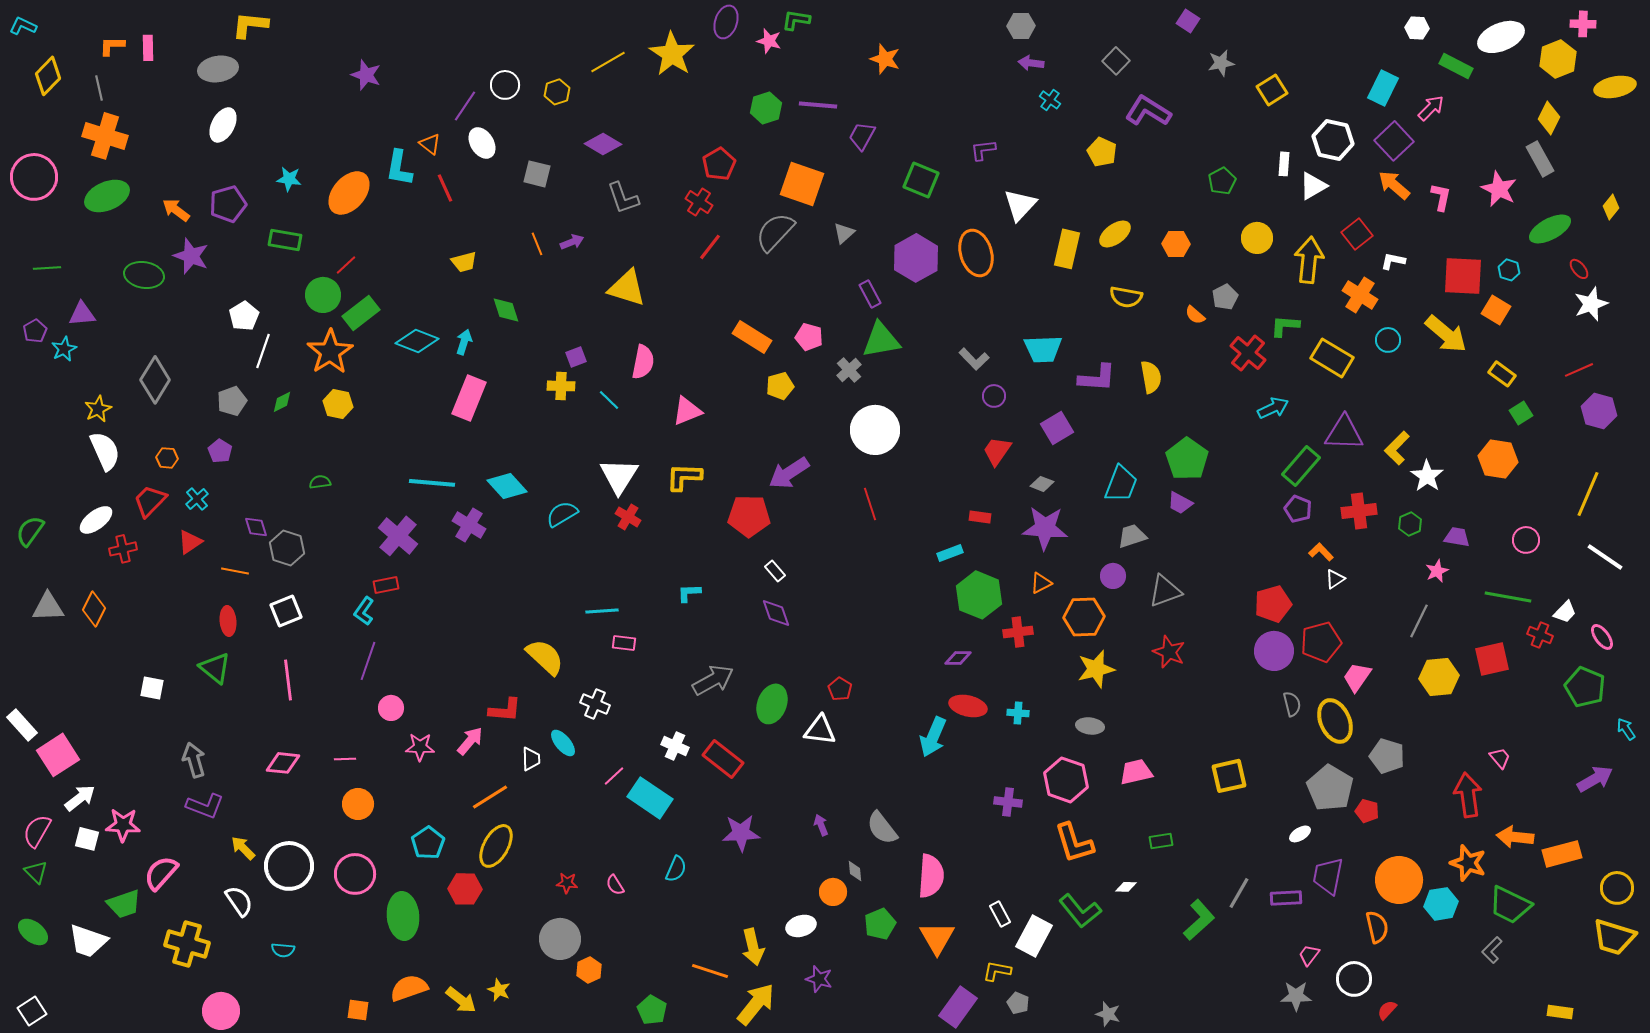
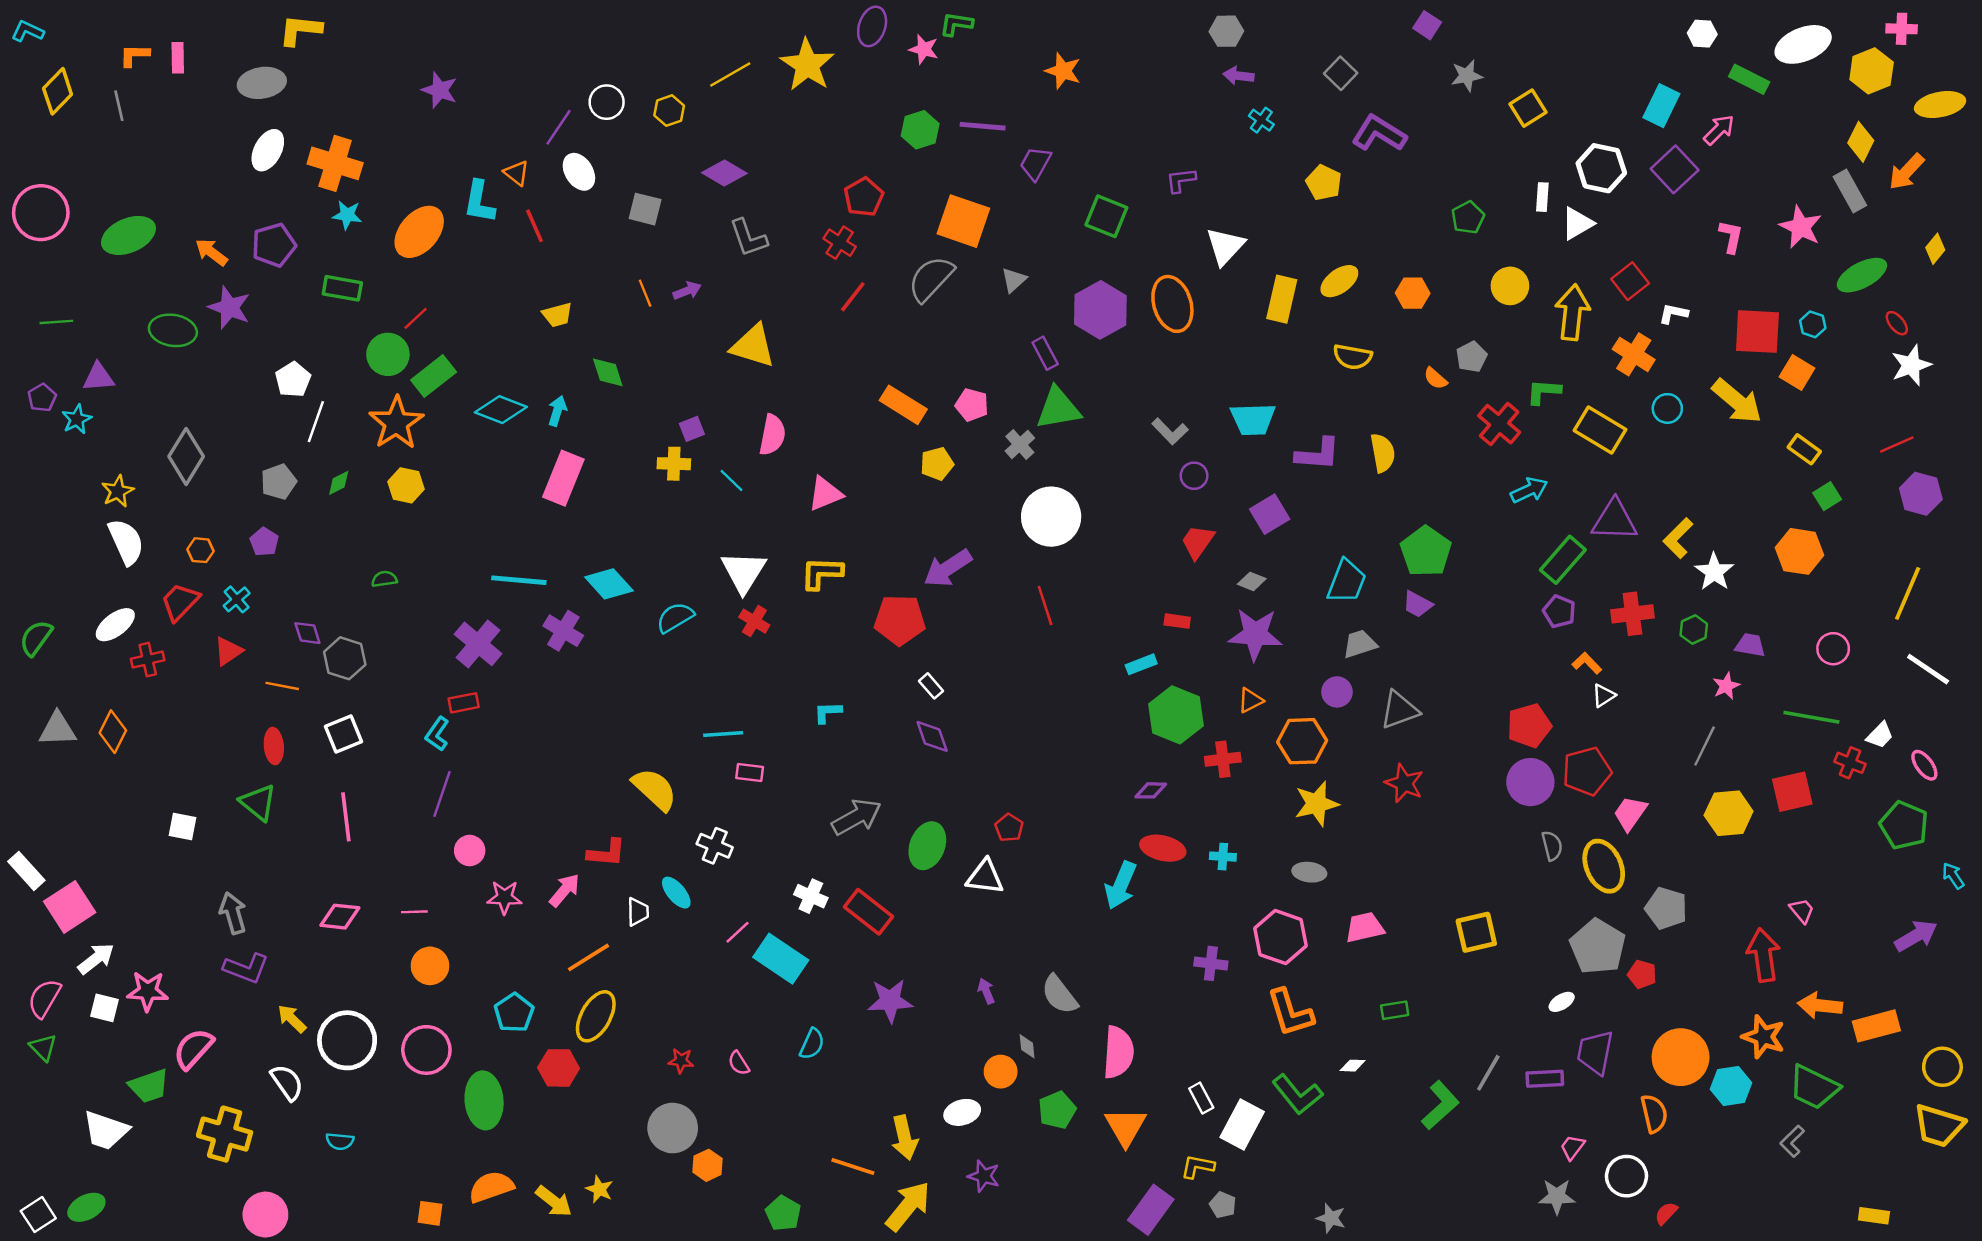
orange cross: (105, 136) -> (335, 163), moved
orange arrow: (1394, 185) -> (1906, 172), moved, turned -88
green ellipse: (33, 932) -> (86, 1207), moved, turned -64

